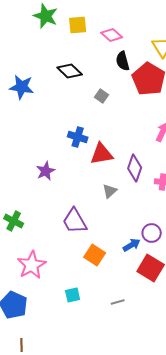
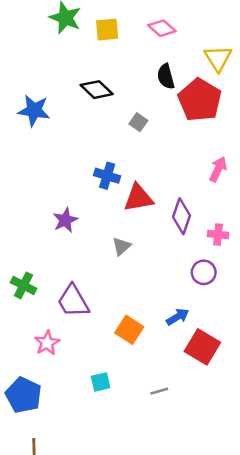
pink diamond: (112, 35) -> (162, 28), moved
gray triangle: (110, 191) -> (121, 246), moved
purple trapezoid: (75, 221) -> (73, 301), moved
purple circle: (152, 233) -> (204, 272), moved
pink star: (32, 265) -> (47, 343), size x0.7

